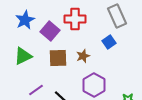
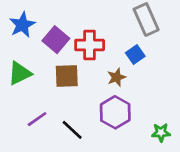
red cross: (75, 19) -> (90, 45), moved
brown star: (83, 56) -> (117, 77), moved

